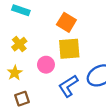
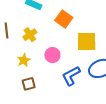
orange square: (66, 22) -> (64, 19), moved
yellow square: (69, 49) -> (87, 41), moved

